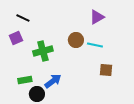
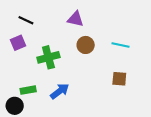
purple triangle: (97, 17) -> (75, 19), moved, turned 42
cyan line: (95, 45) -> (120, 45), moved
black circle: (37, 94) -> (15, 106), moved

